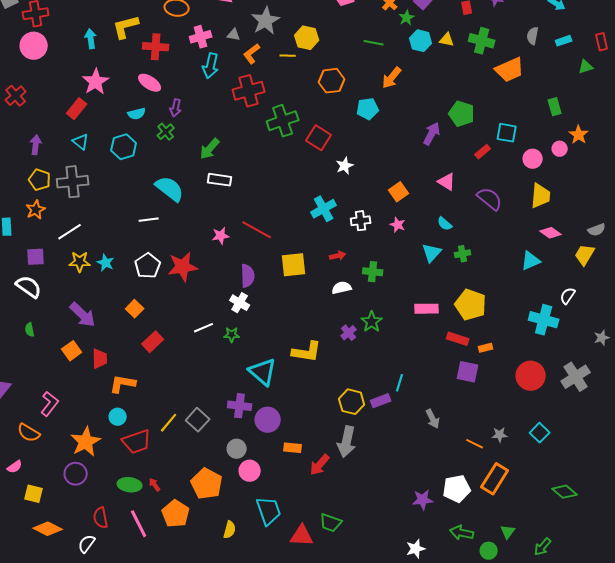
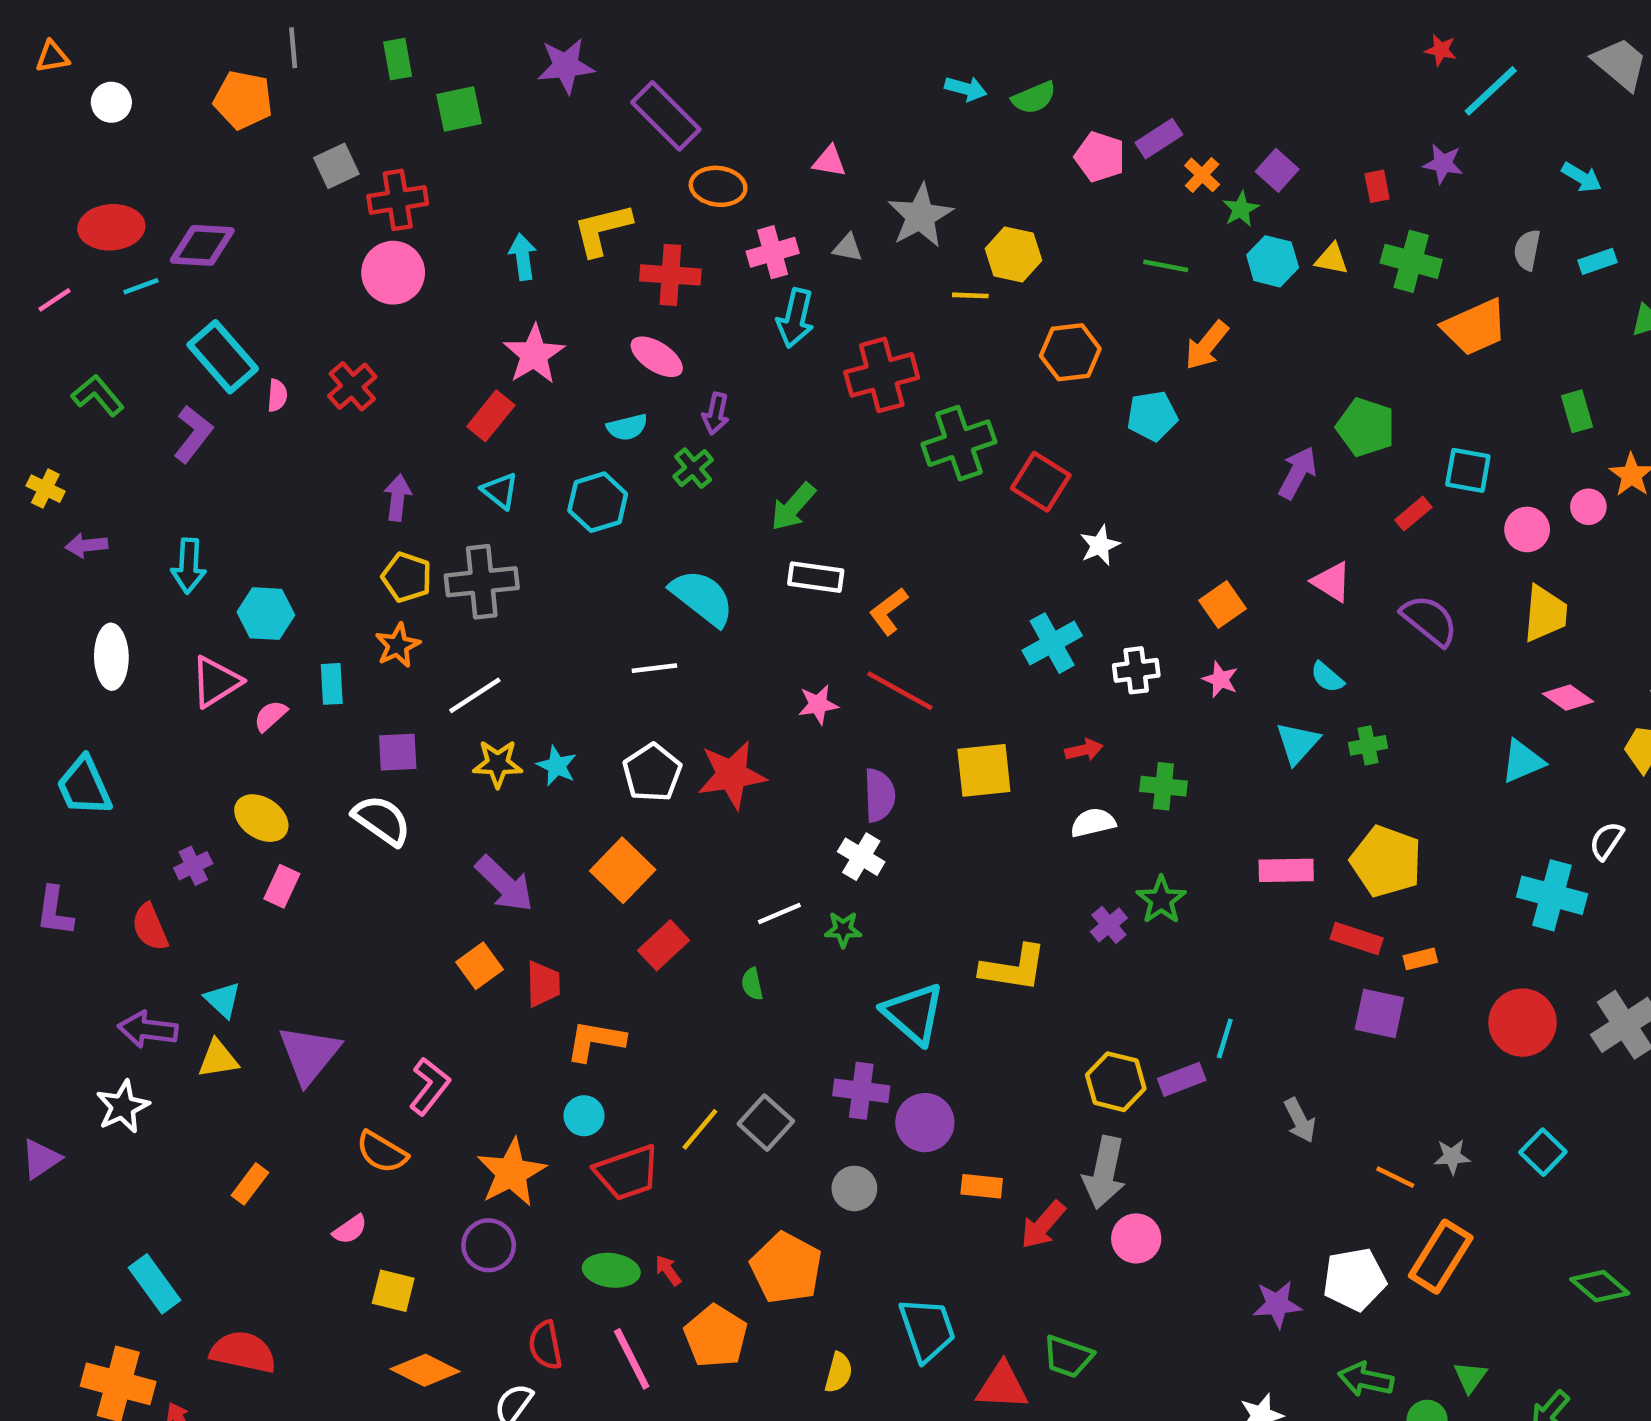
orange L-shape: (252, 54) -> (889, 611), moved
orange square: (135, 309) -> (623, 870), size x1.5
green semicircle: (30, 330) -> (752, 984), moved
pink circle: (250, 471) -> (1136, 1238), moved

